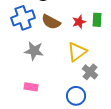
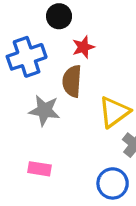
brown semicircle: (51, 22) -> (72, 81), moved, turned 66
red star: (79, 22) -> (83, 47), moved

